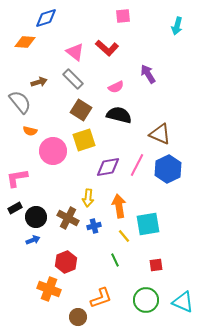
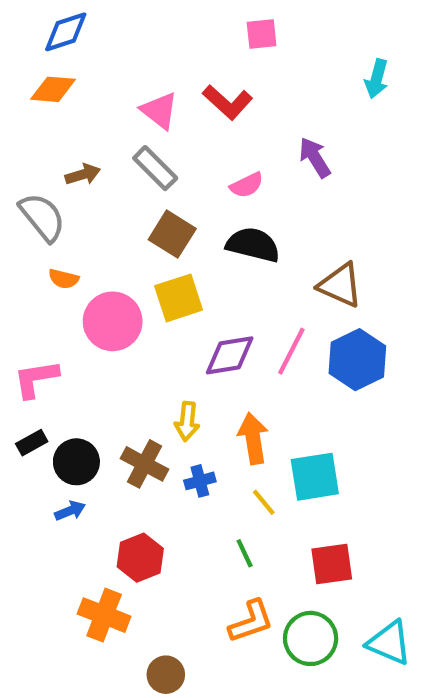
blue diamond: (46, 18) -> (66, 32), moved
cyan arrow: (177, 26) -> (377, 79), moved
red square: (156, 265) -> (332, 564), size x1.5
orange L-shape: (101, 298) -> (251, 621), moved

